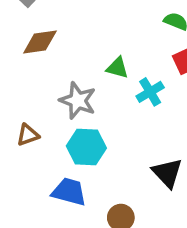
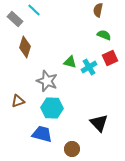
brown diamond: (40, 42) -> (25, 47), turned -65
cyan cross: (150, 92) -> (89, 67), moved

